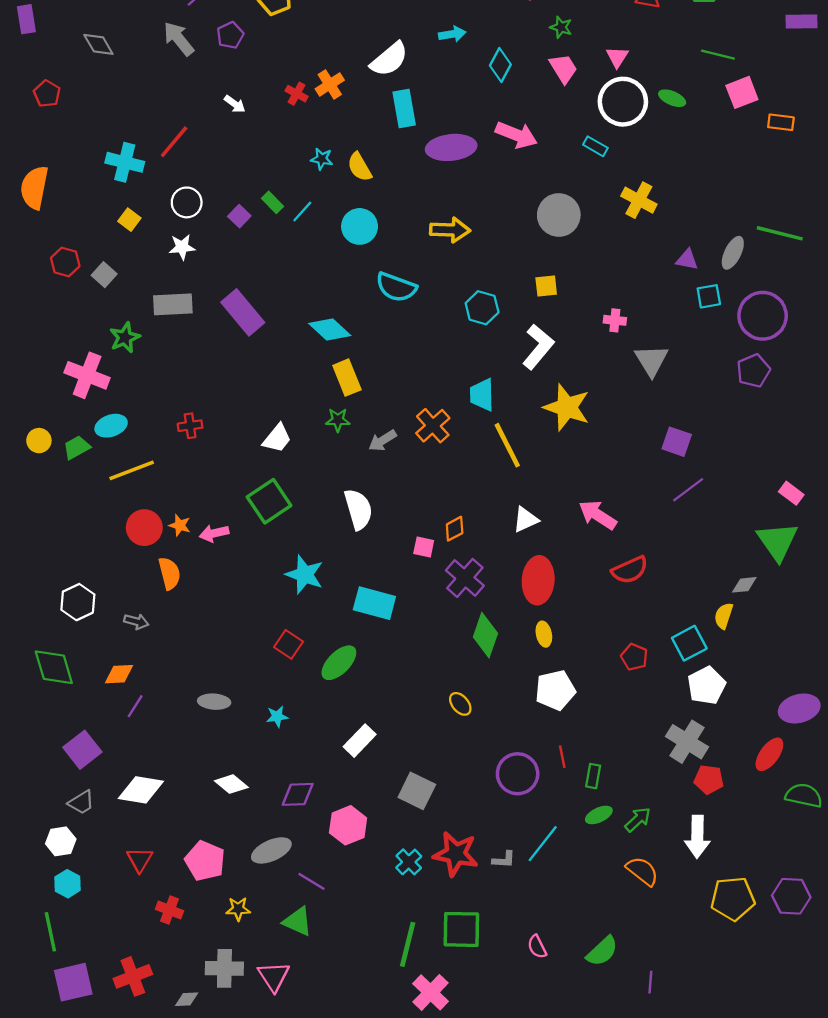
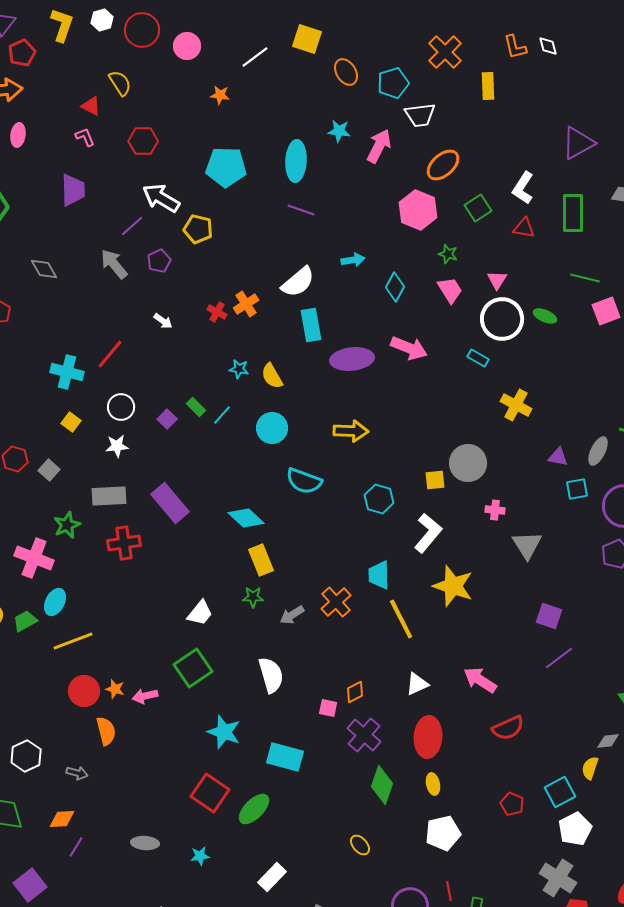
gray circle: (559, 215) -> (468, 463), moved
cyan ellipse: (111, 426) -> (55, 602), turned -44
red cross: (190, 426) -> (124, 543), moved, size x1.5
red square: (289, 644) -> (210, 793), size x1.5

